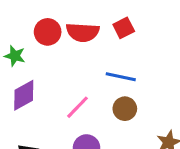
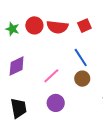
green star: (15, 56) -> (12, 29), moved
blue line: (121, 77) -> (81, 58), turned 42

